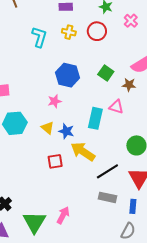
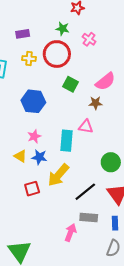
red circle: (97, 31) -> (57, 54), size x1.4
green square: (106, 73) -> (70, 84), moved
pink star: (55, 101) -> (34, 136), moved
yellow arrow: (83, 151) -> (58, 175), turned -75
pink arrow: (63, 215) -> (71, 233), moved

